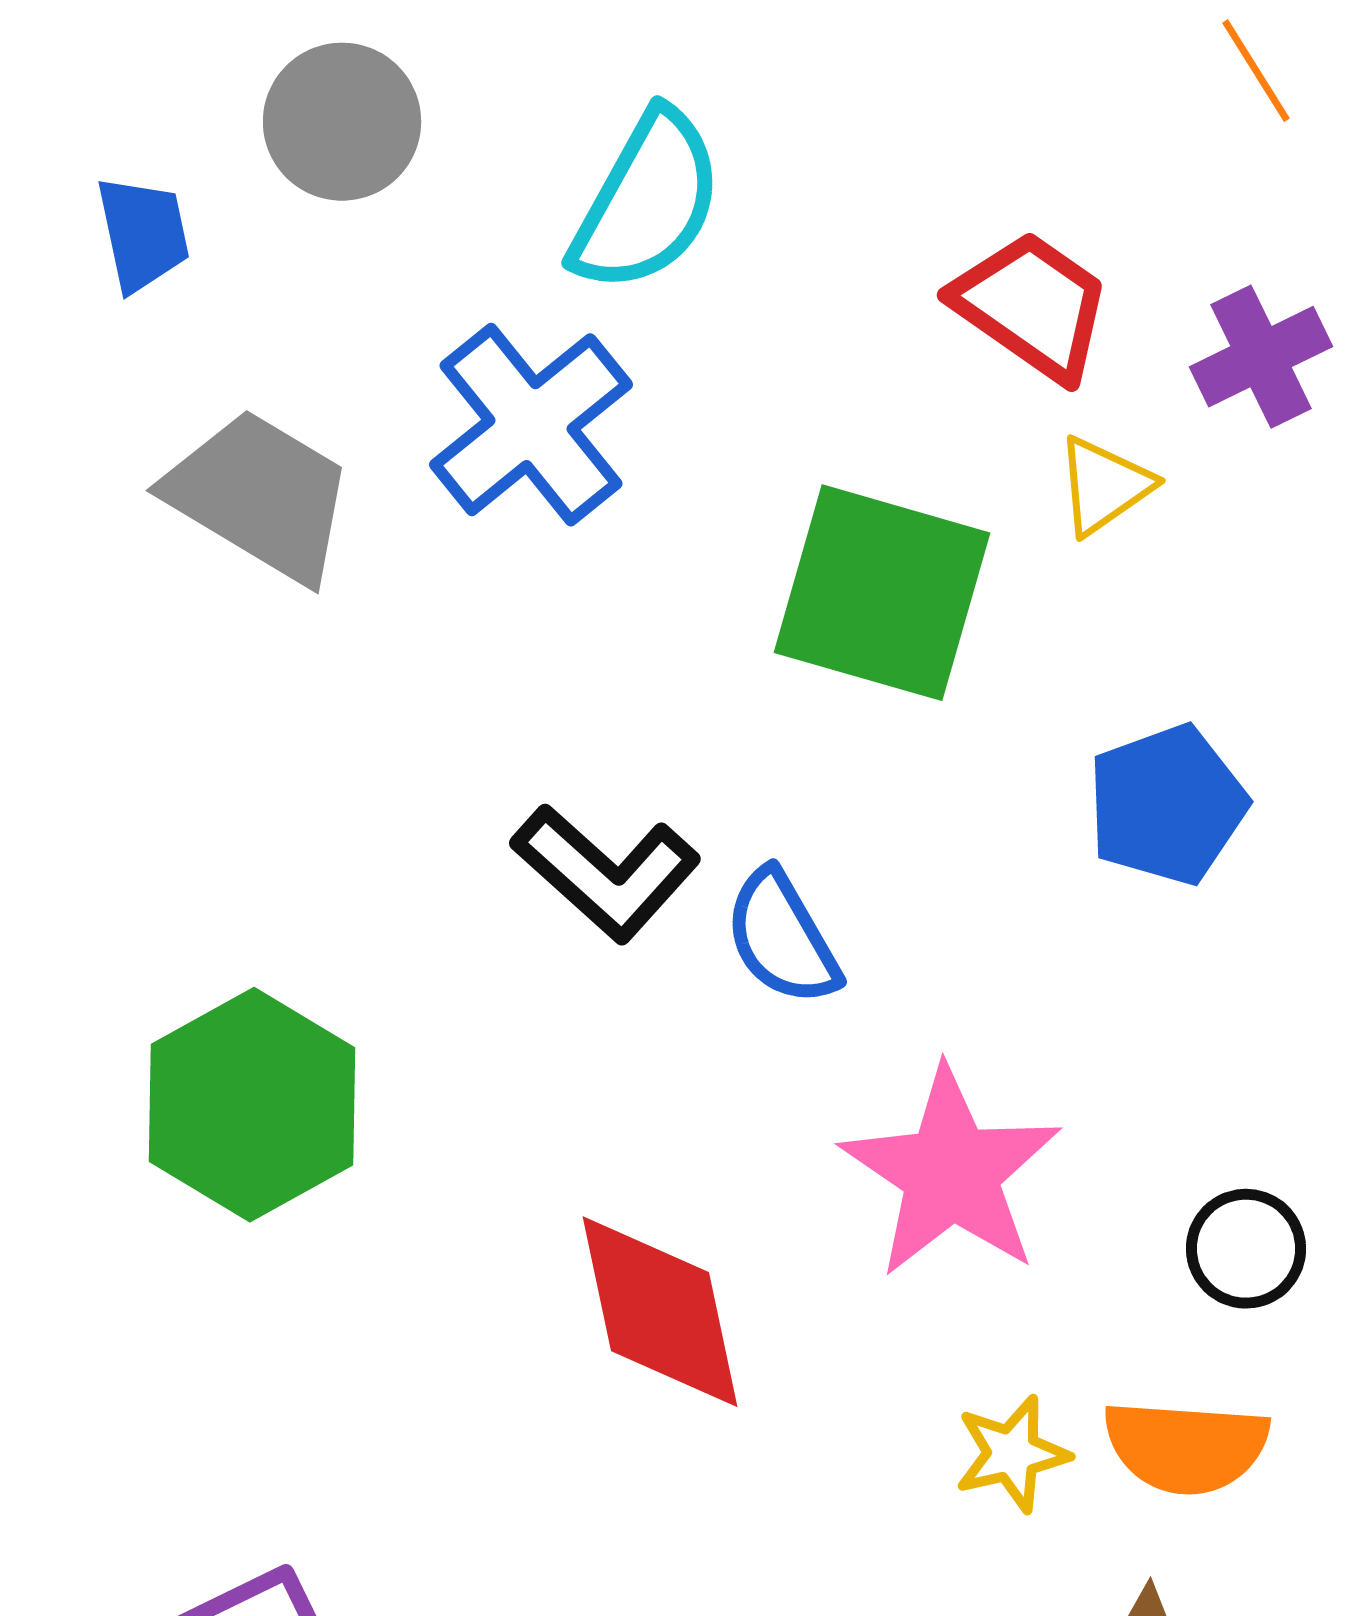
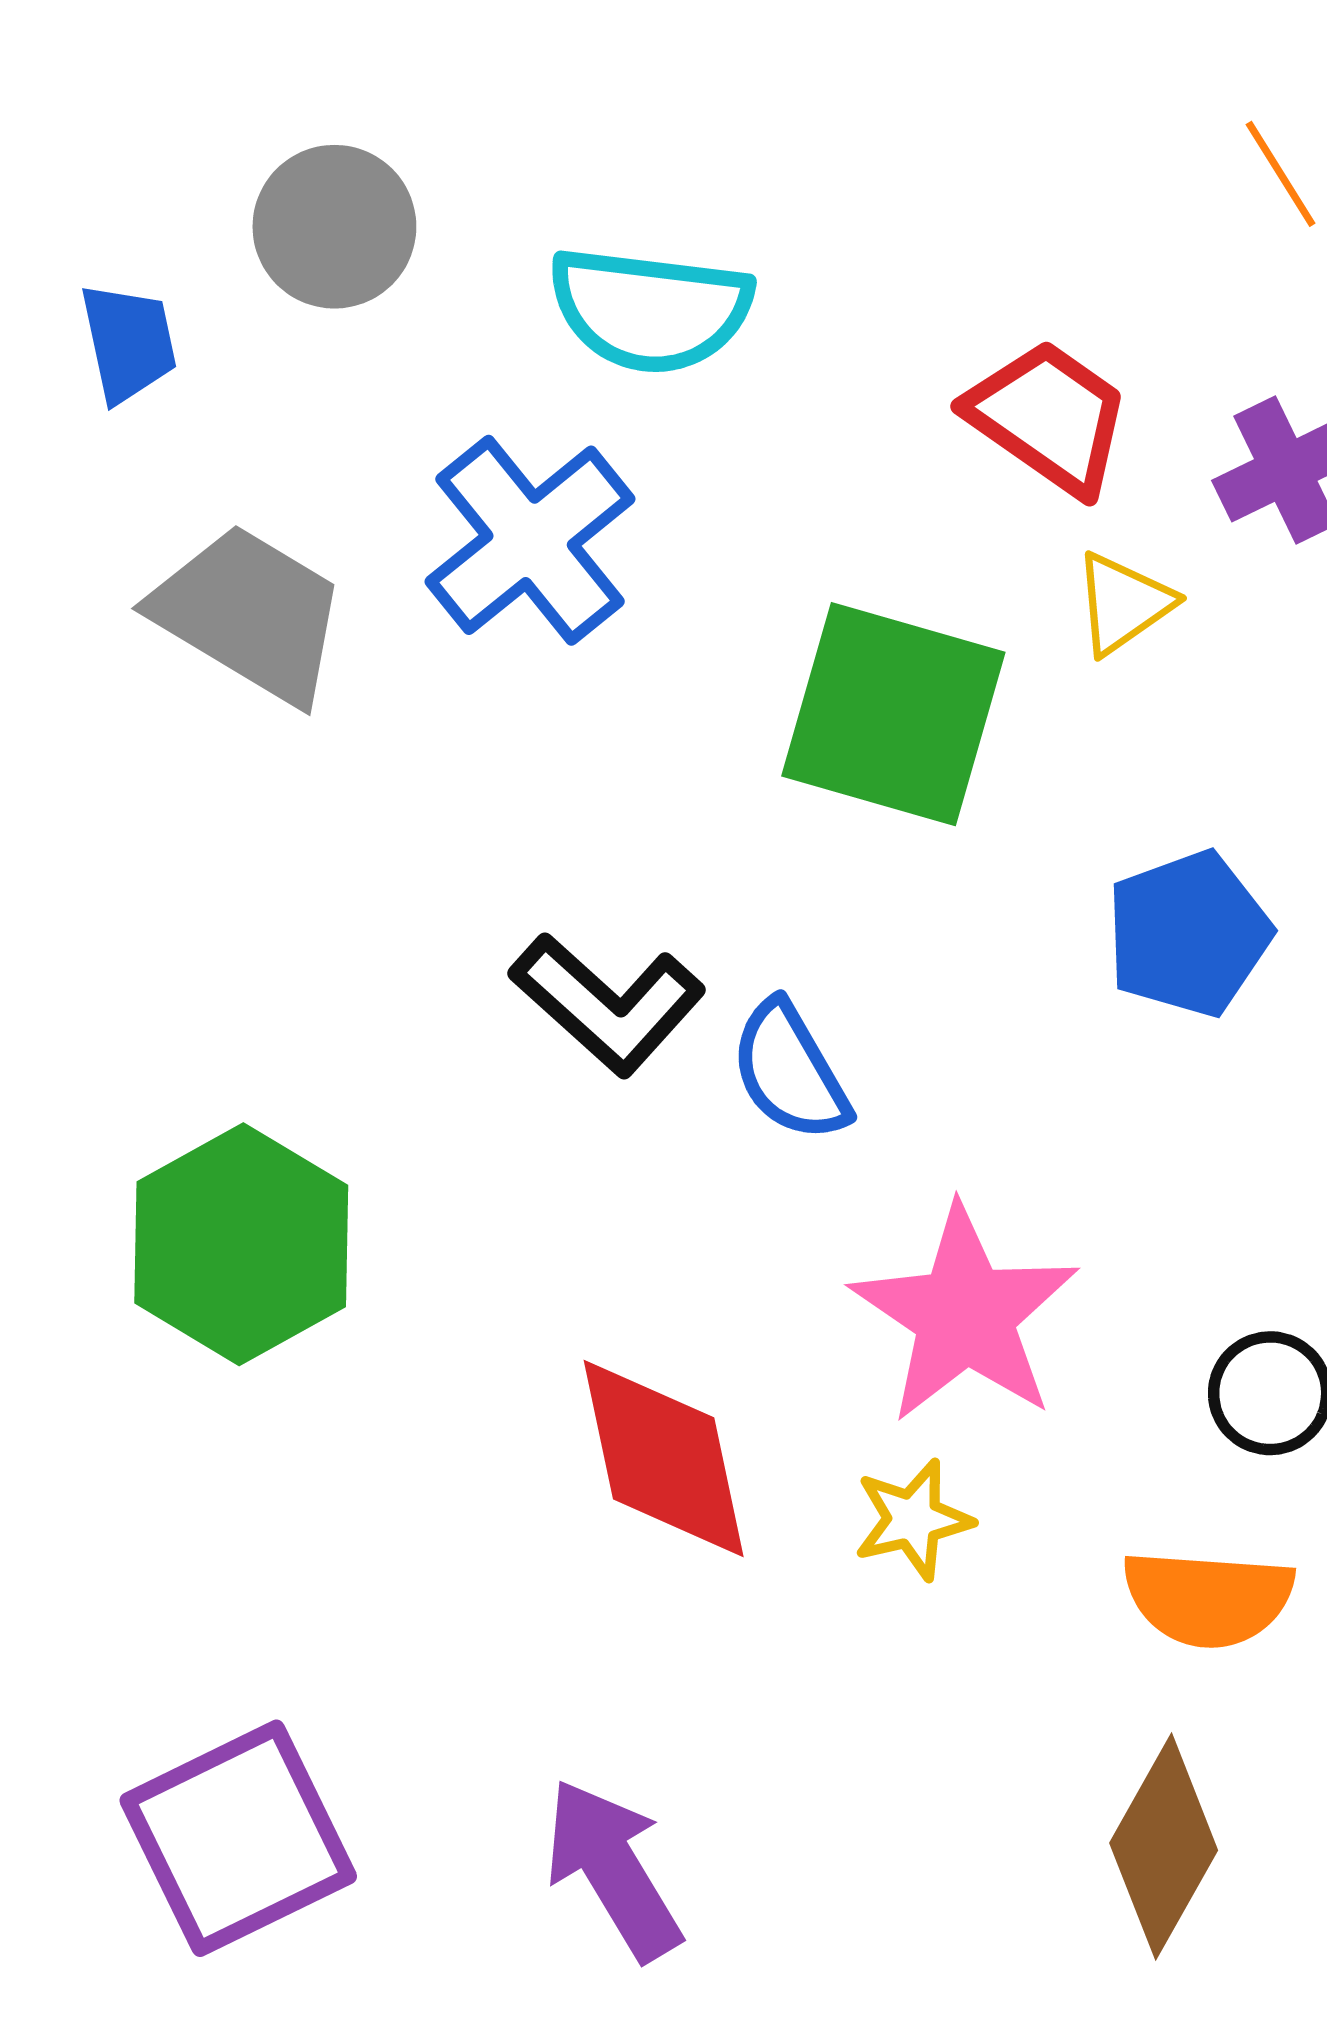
cyan semicircle: (647, 202) -> (650, 309), turned 68
yellow star: (1012, 1454) -> (913, 1520), moved

